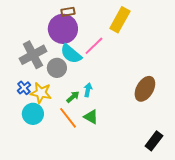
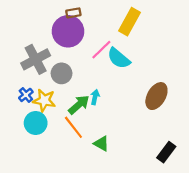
cyan semicircle: (71, 54) -> (119, 58), moved
green arrow: (73, 97) -> (79, 105), size x1.5
green triangle: (91, 117) -> (101, 144), moved

